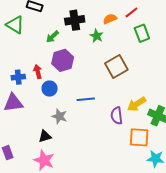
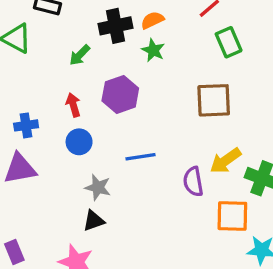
orange semicircle: (110, 19) -> (152, 20), moved
purple hexagon: (63, 60) -> (120, 94), moved
brown square: (116, 66) -> (214, 100), moved, turned 30
red arrow: (38, 72) -> (73, 105), moved
black triangle: (45, 136) -> (94, 221), moved

